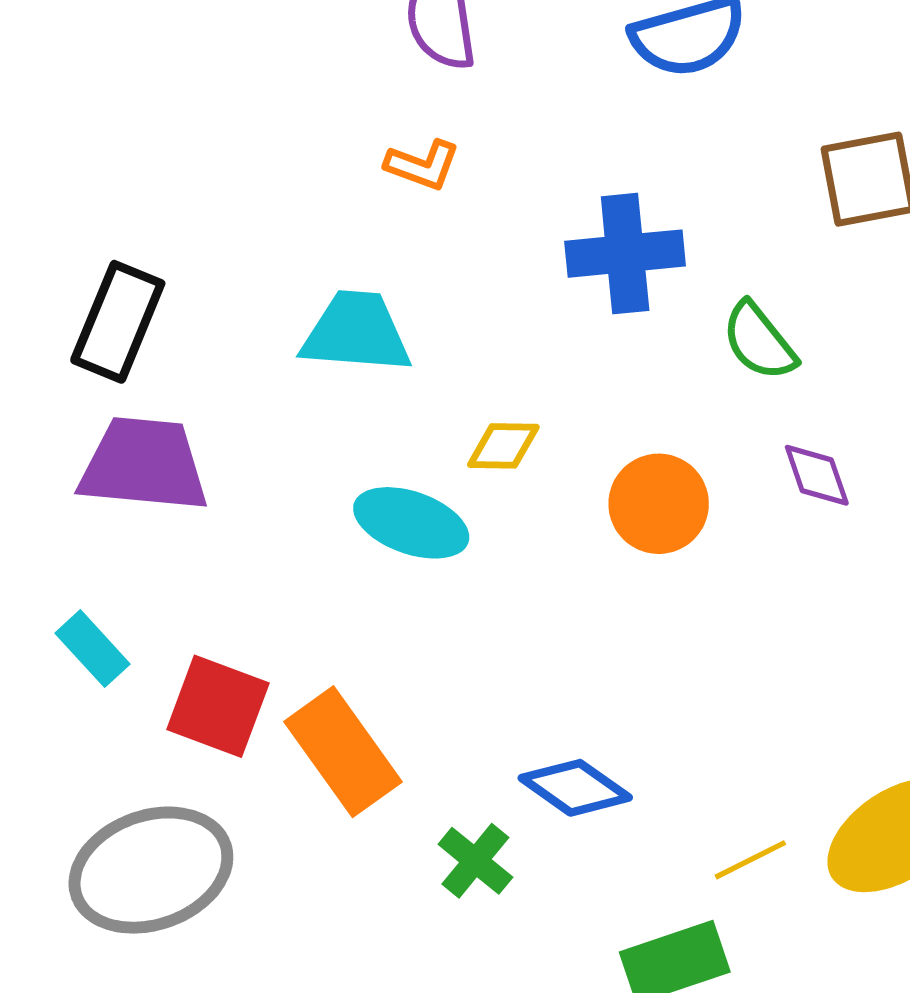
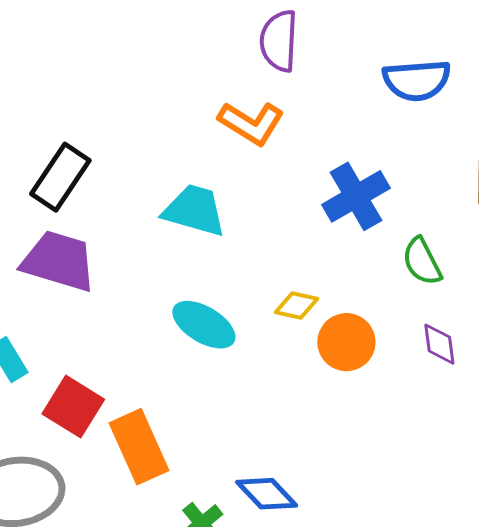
orange L-shape: (423, 165) -> (251, 123), size x1.5
blue cross: (625, 254) -> (356, 196), turned -36
yellow diamond: (503, 446) -> (297, 306), moved

